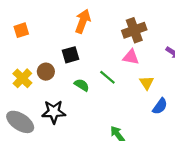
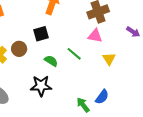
blue semicircle: (160, 106) -> (102, 97), moved
black star: (54, 112) -> (41, 86), moved

